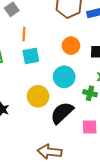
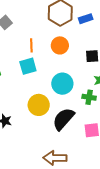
orange line: (24, 34) -> (31, 45), moved
orange circle: (71, 46) -> (60, 45), moved

